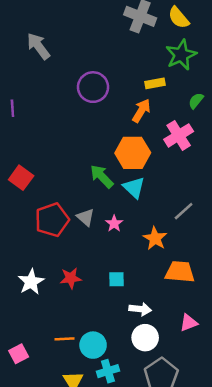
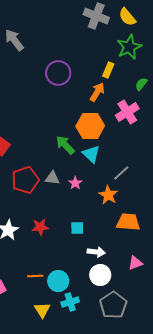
yellow rectangle: (155, 83) -> (108, 70), turned -56
gray line: (184, 211) -> (121, 173), moved
gray triangle: (86, 217) -> (52, 178), turned -35

